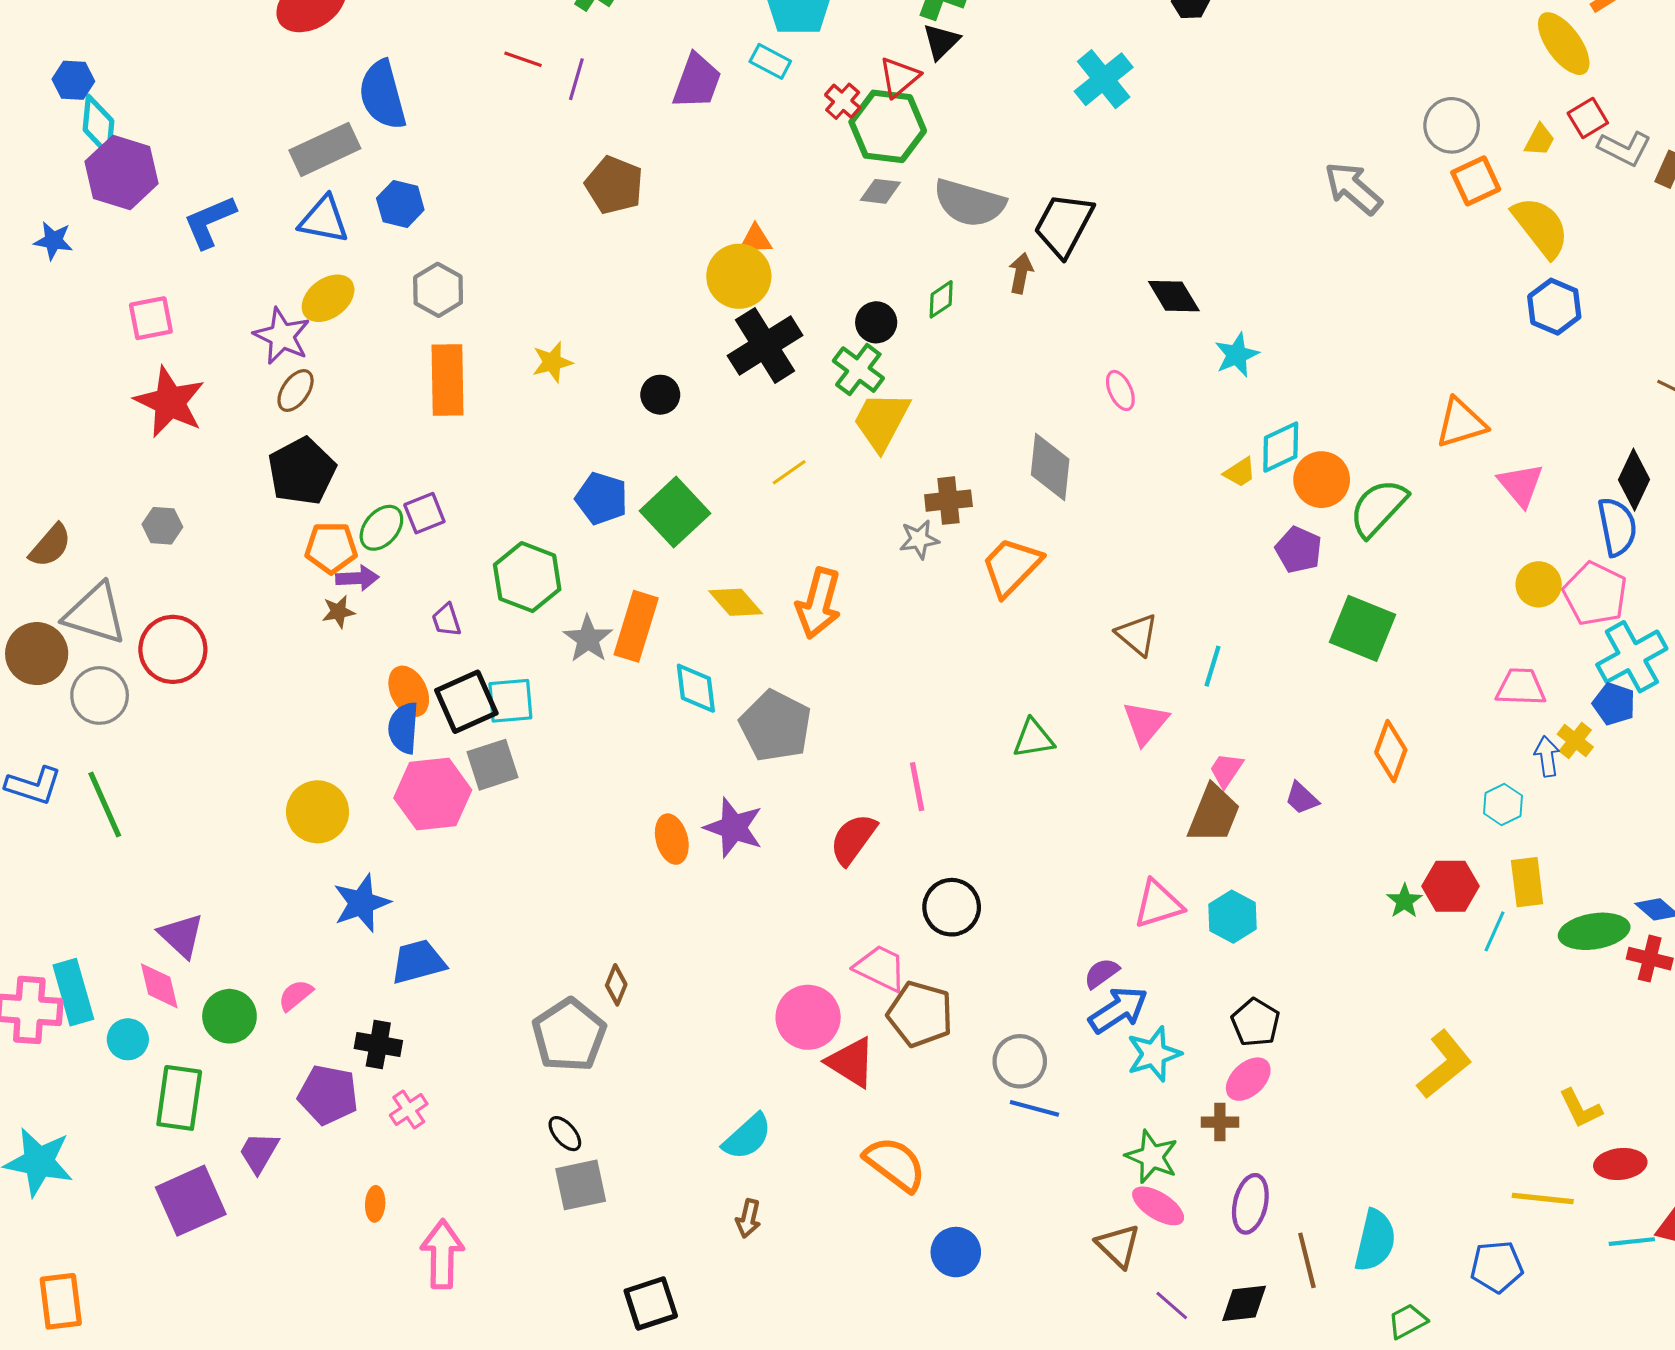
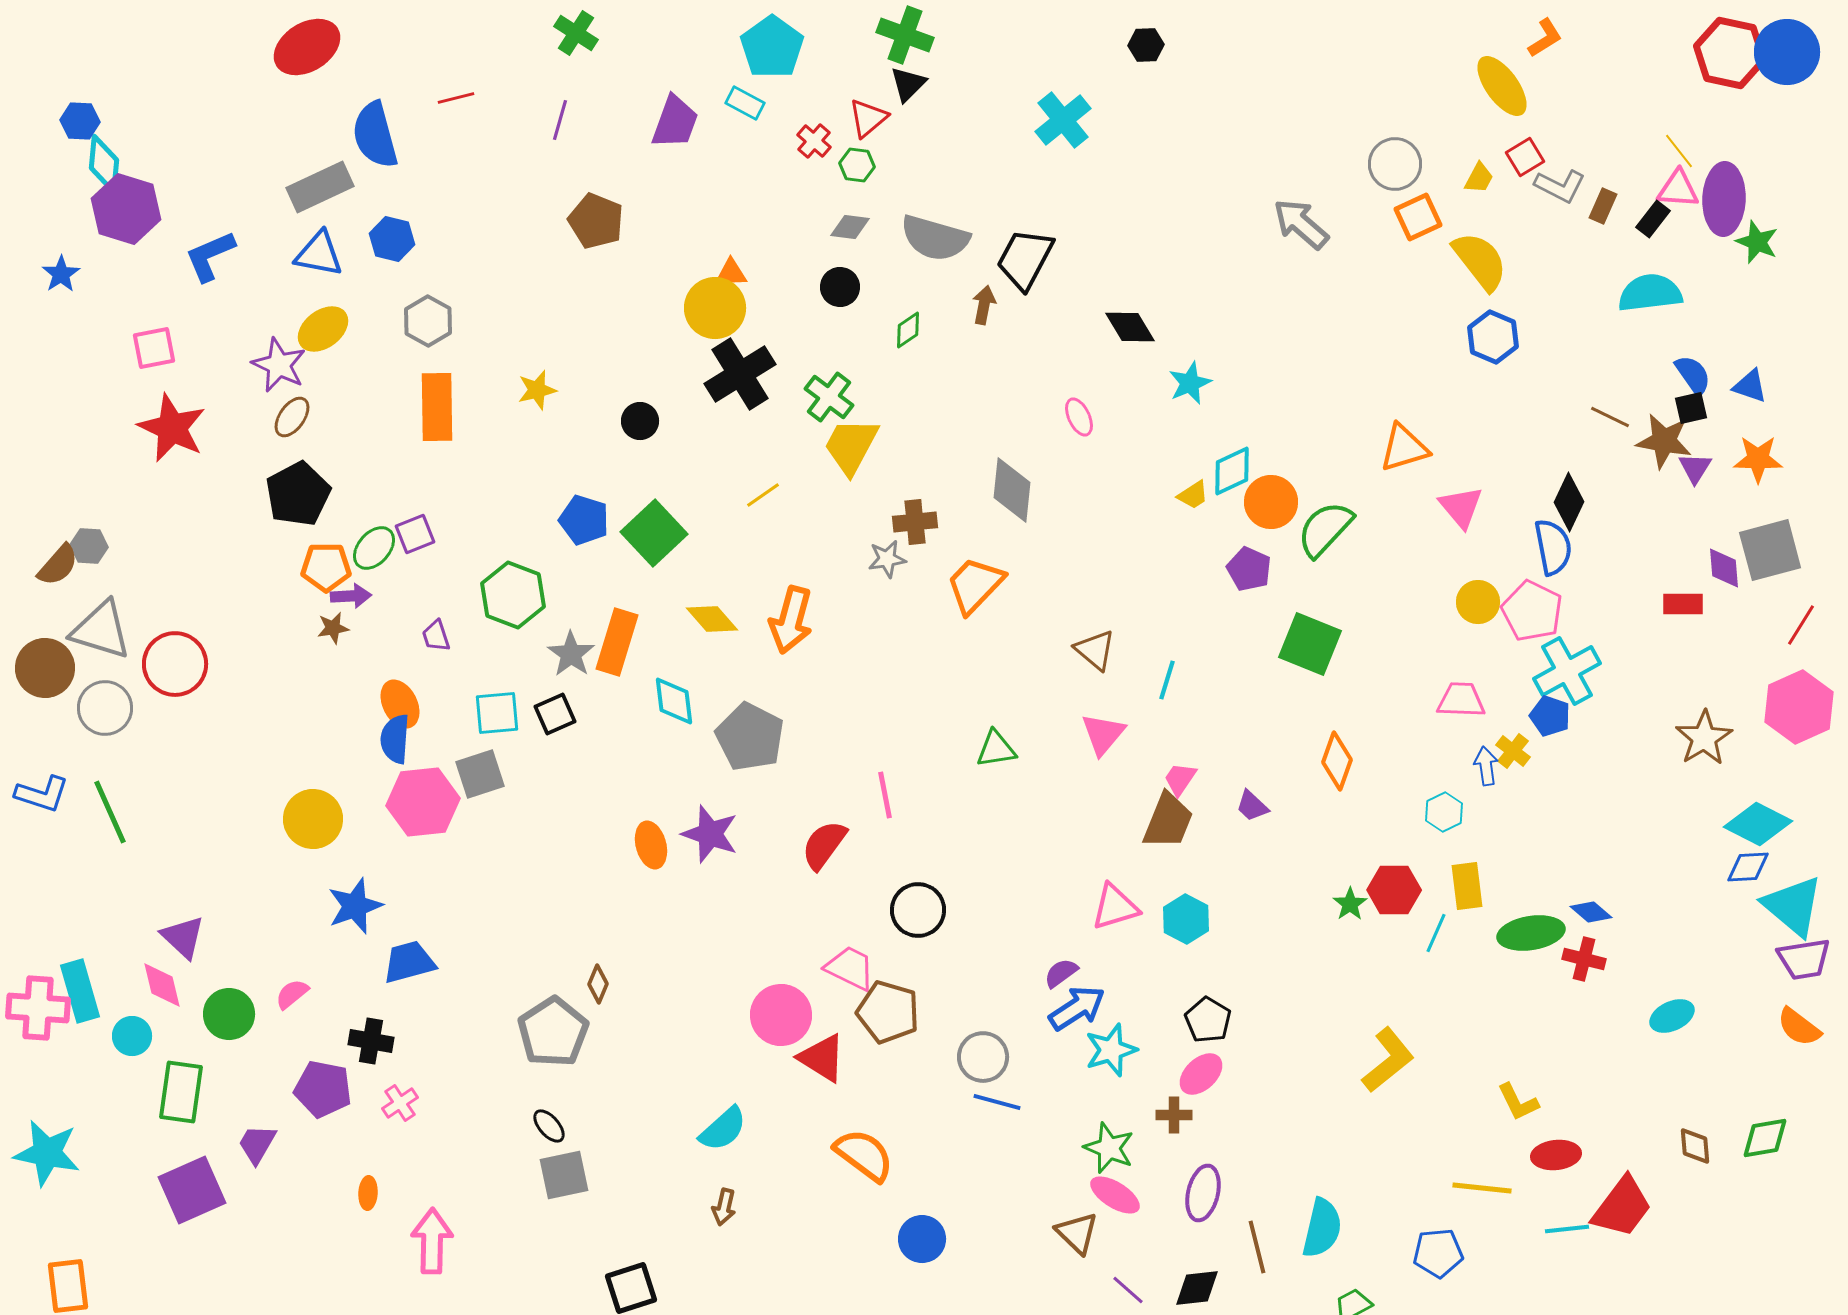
red line: (523, 59) -> (456, 98), moved, turned -33
green hexagon: (888, 126) -> (857, 165), size x0.5
blue star: (53, 241) -> (61, 274), turned 30
black circle: (876, 322) -> (840, 287), moved
gray hexagon: (162, 526) -> (89, 546), moved
black square: (466, 702) -> (555, 714), moved, size x0.7

